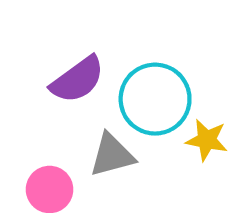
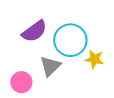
gray triangle: (112, 155) -> (50, 66), turned -30

